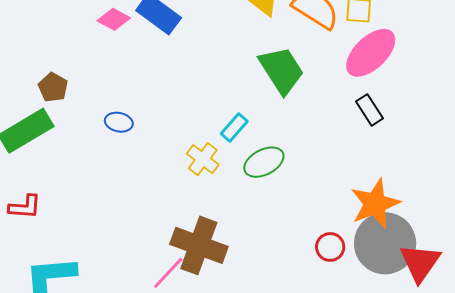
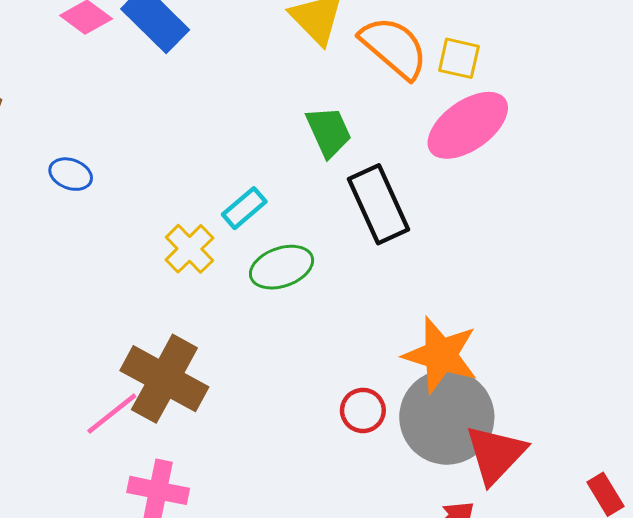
green trapezoid: (281, 70) -> (329, 132), size x0.7
black rectangle: (370, 110) -> (378, 204), moved, size x1.6
orange star: (375, 204) -> (441, 355), turned 30

